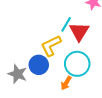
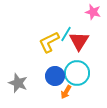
yellow L-shape: (51, 46) -> (49, 42), moved
blue circle: (39, 65) -> (55, 76), moved

